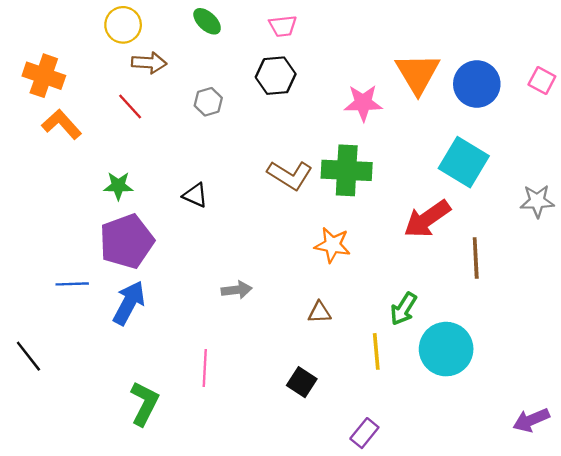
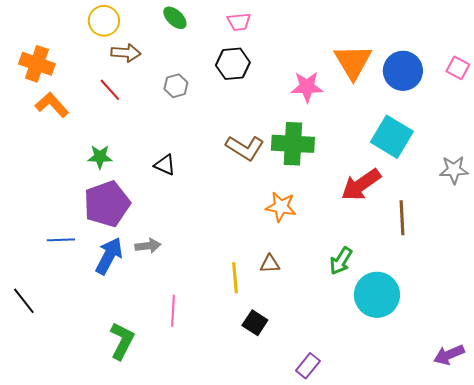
gray arrow: (237, 290) -> (148, 246), moved
yellow line: (376, 351) -> (235, 278), moved

